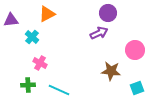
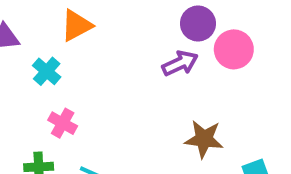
pink circle: (135, 50) -> (234, 49), moved

